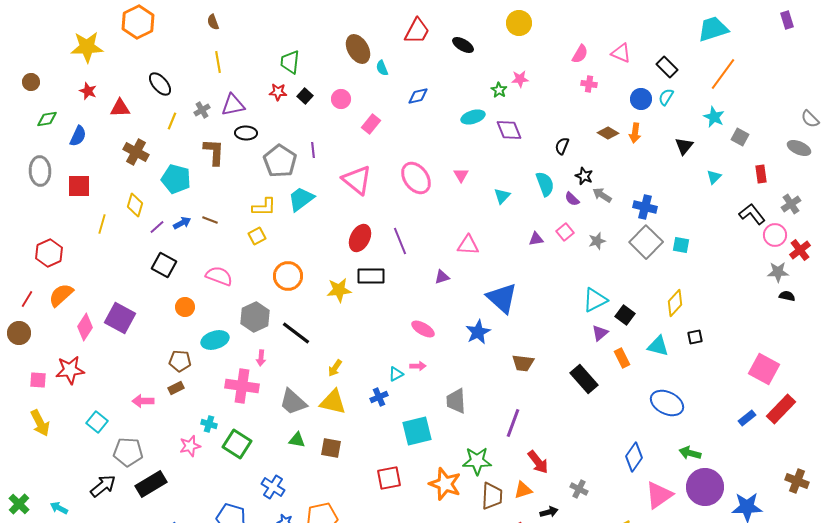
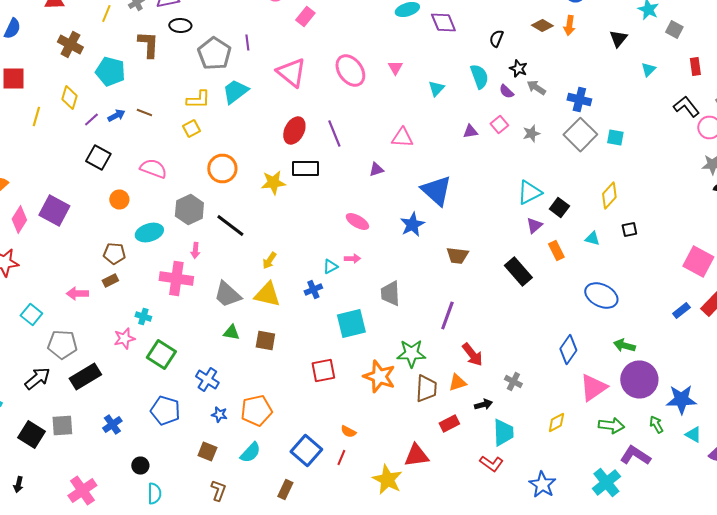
cyan triangle: (658, 346) -> (592, 238), size x0.7
green square: (237, 444) -> (161, 354), moved

